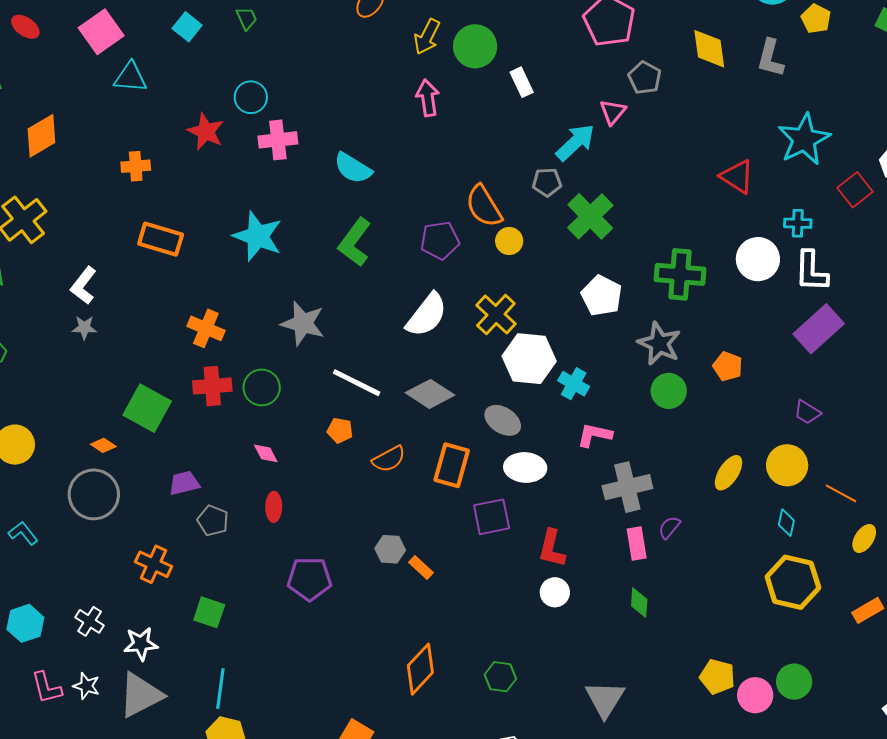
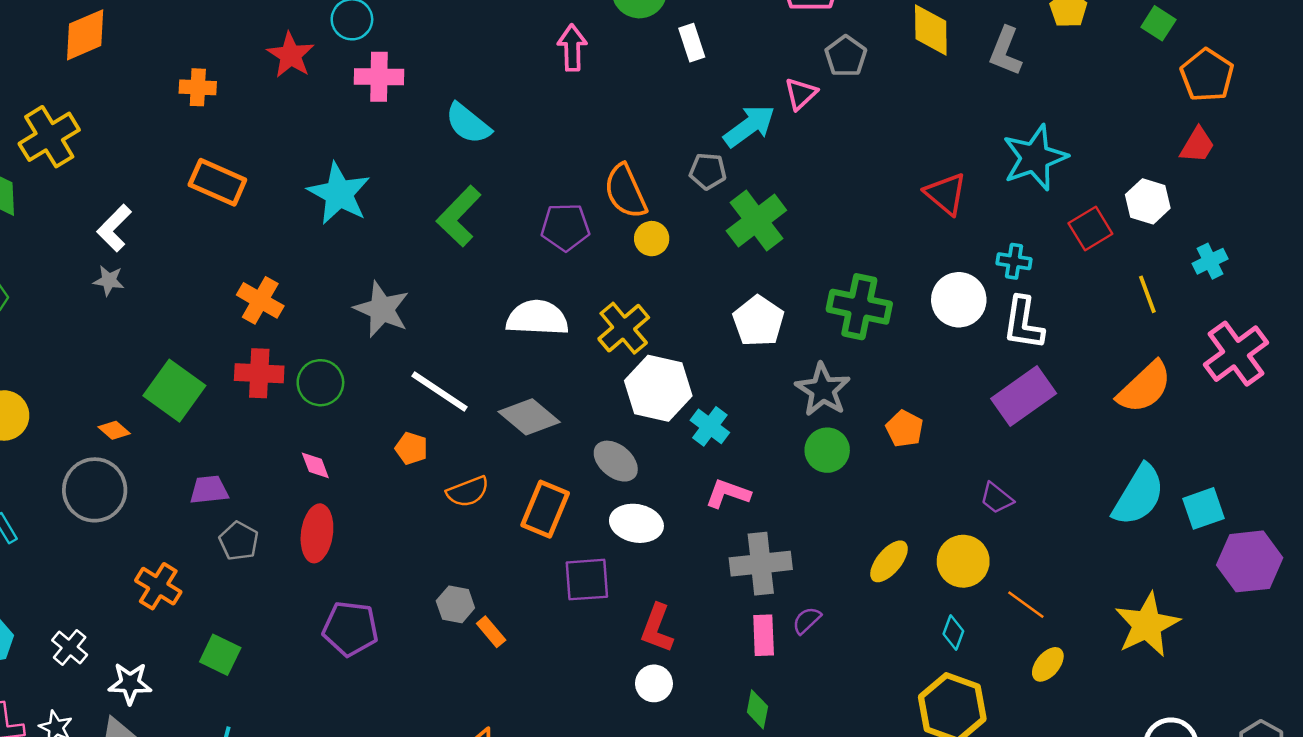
white semicircle: (427, 315) -> (537, 318), turned -132
red ellipse: (274, 507) -> (317, 533), size x1.5

